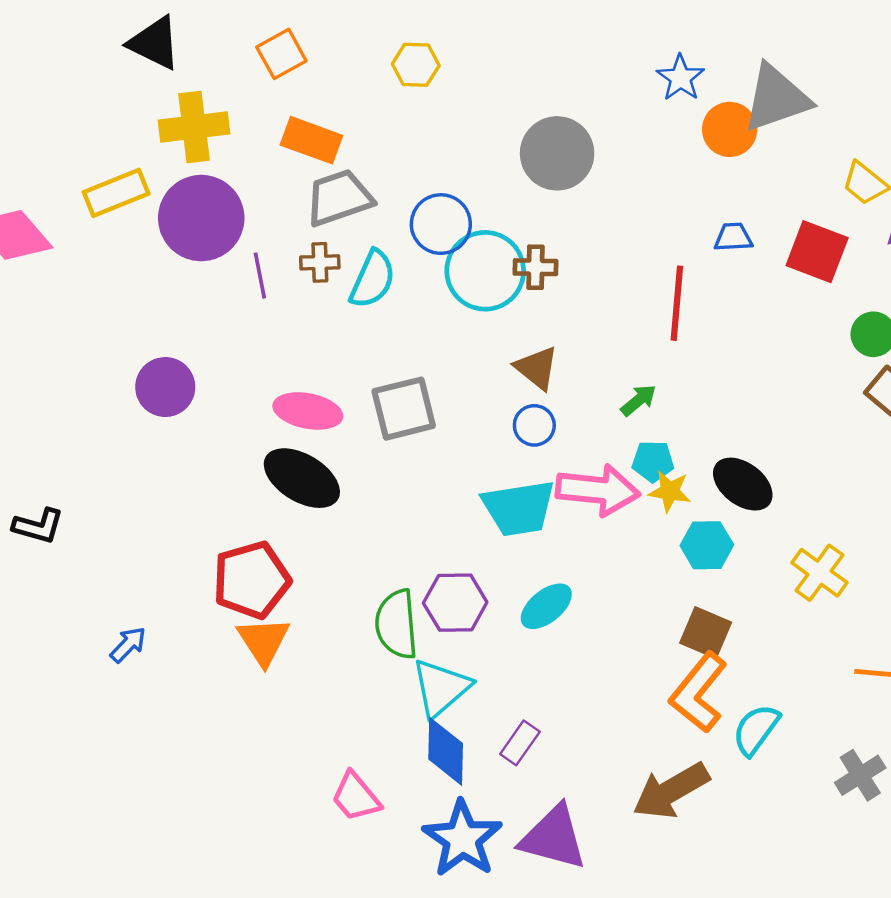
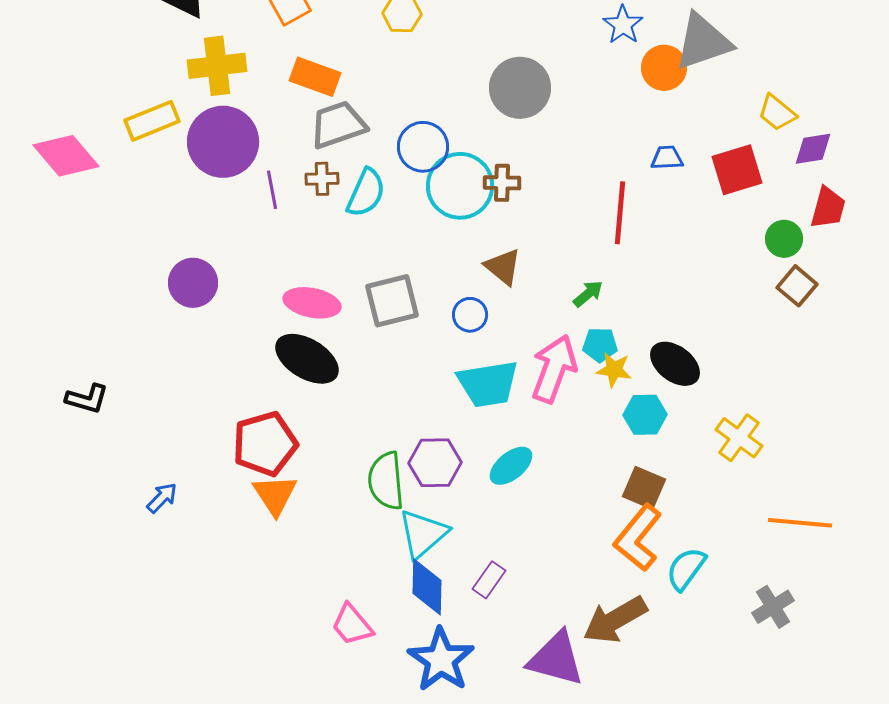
red square: (817, 252) -> (737, 170), turned -38
blue circle: (534, 425) -> (470, 315), moved
pink arrow: (598, 490) -> (554, 369), turned -76
purple triangle: (553, 838) -> (556, 659), moved

